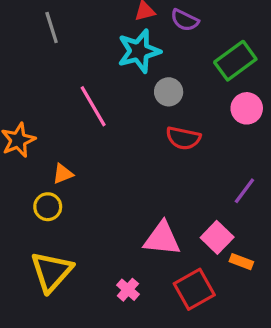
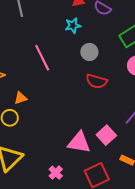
cyan star: (139, 51) -> (73, 25), size x0.6
pink square: (217, 237) -> (106, 135), moved

